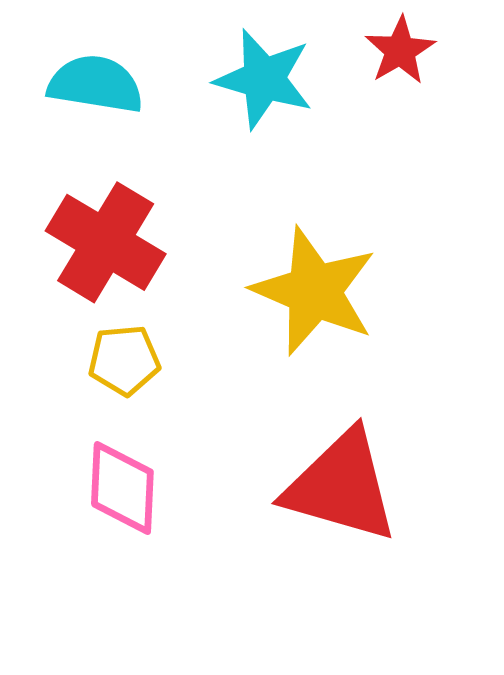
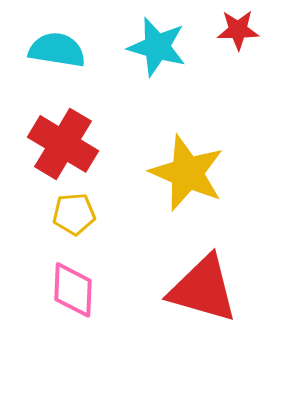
red star: (400, 50) -> (238, 30), turned 30

